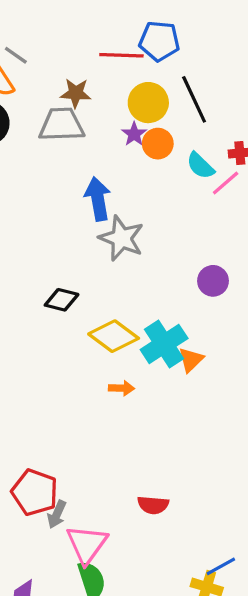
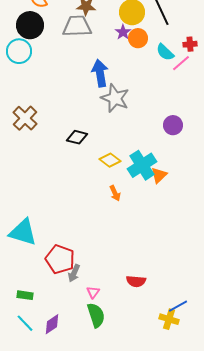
yellow diamond: (114, 336) -> (110, 160), size x0.7
orange arrow: (121, 388) -> (115, 193), turned 63
red semicircle: (153, 505) -> (136, 281), moved
pink triangle: (87, 544) -> (93, 292), size x0.5

